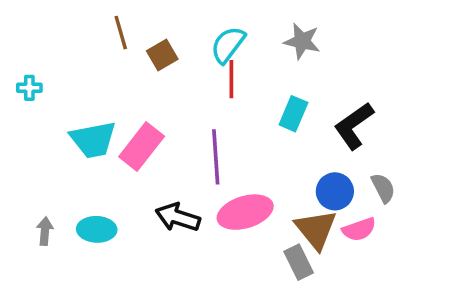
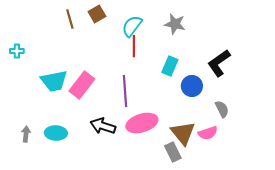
brown square: (162, 55) -> (97, 14), moved
black L-shape: (354, 126) -> (219, 63), moved
blue circle: (335, 191) -> (192, 86), moved

